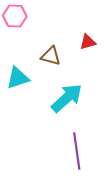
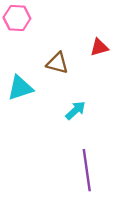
cyan arrow: (67, 98) -> (75, 110), size x0.6

